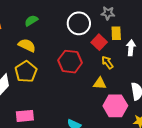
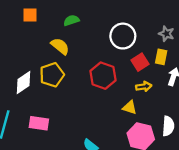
gray star: (108, 13) -> (166, 34), moved
yellow arrow: (107, 62) -> (144, 87), turned 104

